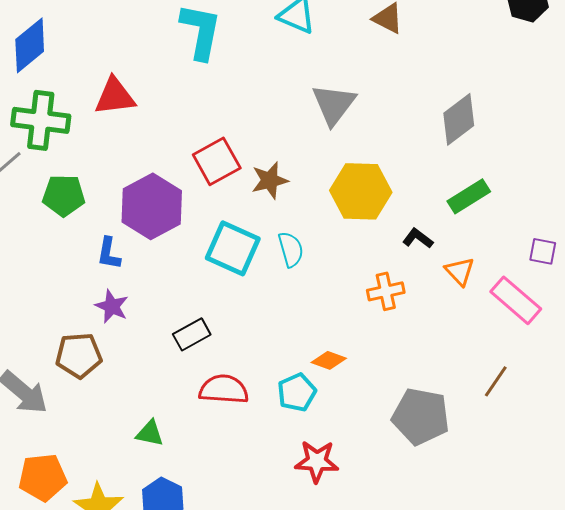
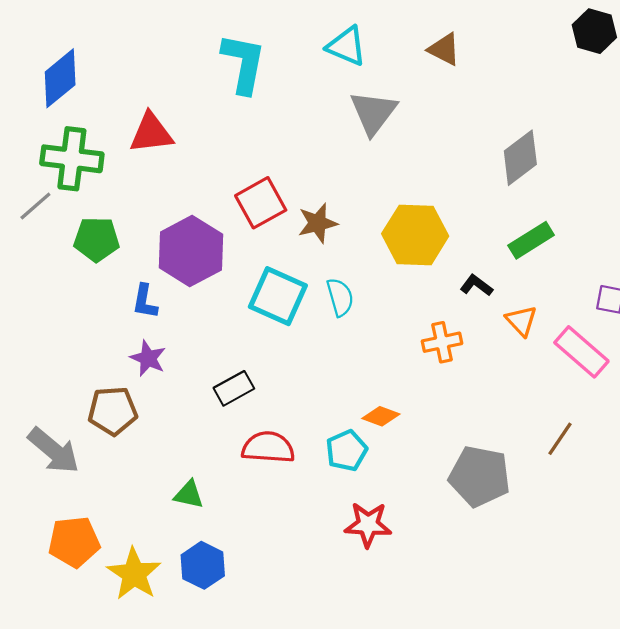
gray triangle: (334, 104) -> (373, 113), moved

